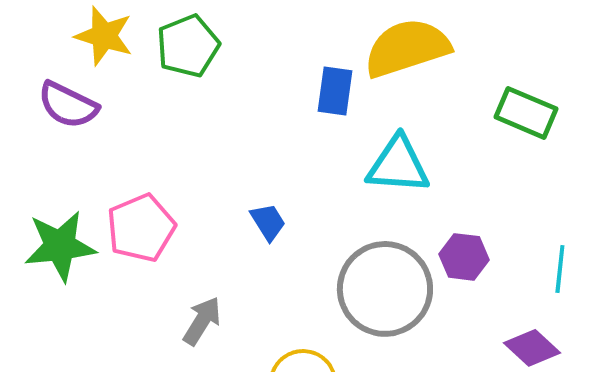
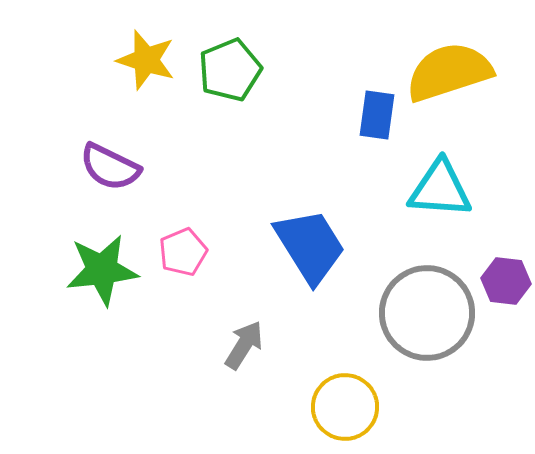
purple semicircle: (68, 105) -> (110, 167), moved
blue trapezoid: (268, 222) -> (310, 246), size x2.0
pink pentagon: (141, 228) -> (183, 252), size x0.7

